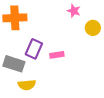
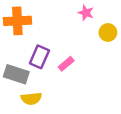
pink rectangle: (57, 55) -> (66, 64), turned -32

